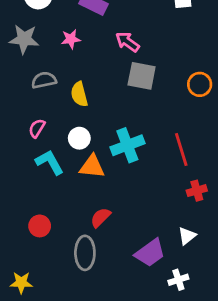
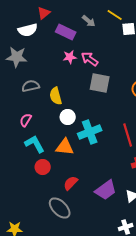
pink star: (71, 39) -> (70, 57), moved
white circle: (79, 138) -> (68, 117), moved
red circle: (40, 226) -> (43, 167), moved
gray ellipse: (85, 253) -> (60, 208), turned -45
purple trapezoid: (150, 253) -> (106, 190), moved

